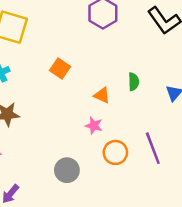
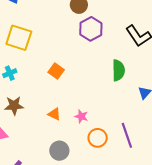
green semicircle: (134, 82) -> (118, 70), moved, size x1.5
orange triangle: (102, 95) -> (54, 114), moved

